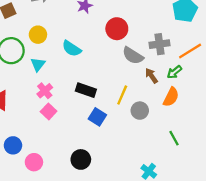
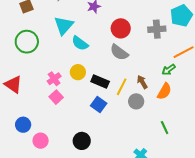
yellow circle: (38, 35) -> (78, 72), moved
gray cross: (160, 44) -> (157, 29), moved
gray semicircle: (133, 56) -> (119, 52), moved
cyan triangle: (38, 64) -> (64, 25), moved, size x1.5
brown arrow: (151, 76) -> (142, 82), moved
black rectangle: (86, 90) -> (100, 82), moved

